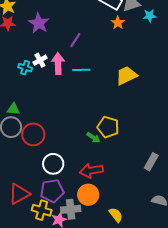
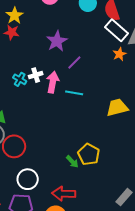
purple star: (39, 23) -> (57, 41), moved

